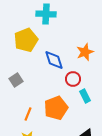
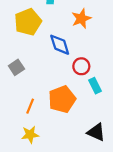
orange star: (85, 52) -> (81, 18), moved

